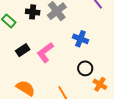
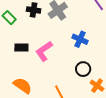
black rectangle: (23, 50) -> (21, 47), turned 32

